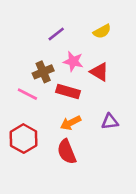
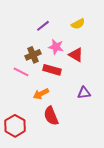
orange arrow: (71, 123) -> (41, 94), moved
red hexagon: (24, 139) -> (15, 126), moved

